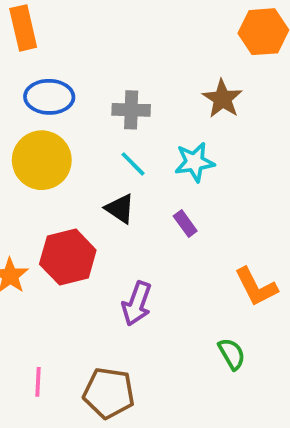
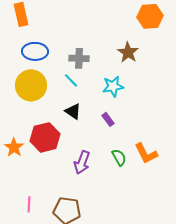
cyan line: (133, 164) -> (71, 80), moved
green semicircle: (232, 354) -> (119, 157), moved

